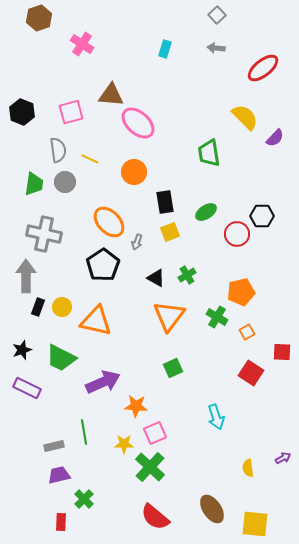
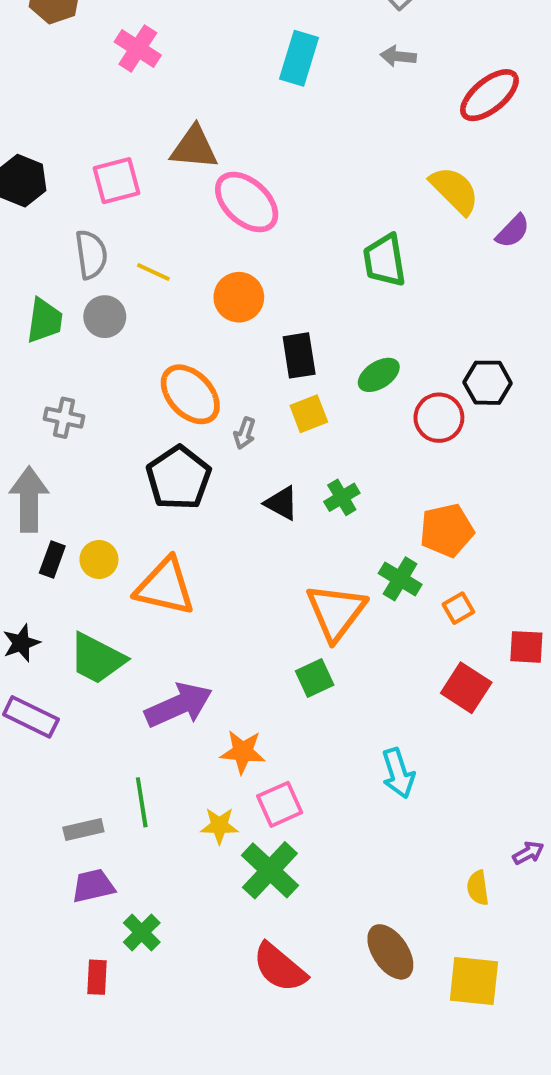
cyan rectangle: (165, 49) -> (299, 58), size x1.5
gray cross: (44, 234) -> (64, 418), size x0.6
orange triangle: (169, 316) -> (336, 612), moved
yellow semicircle: (248, 468) -> (478, 888), moved

